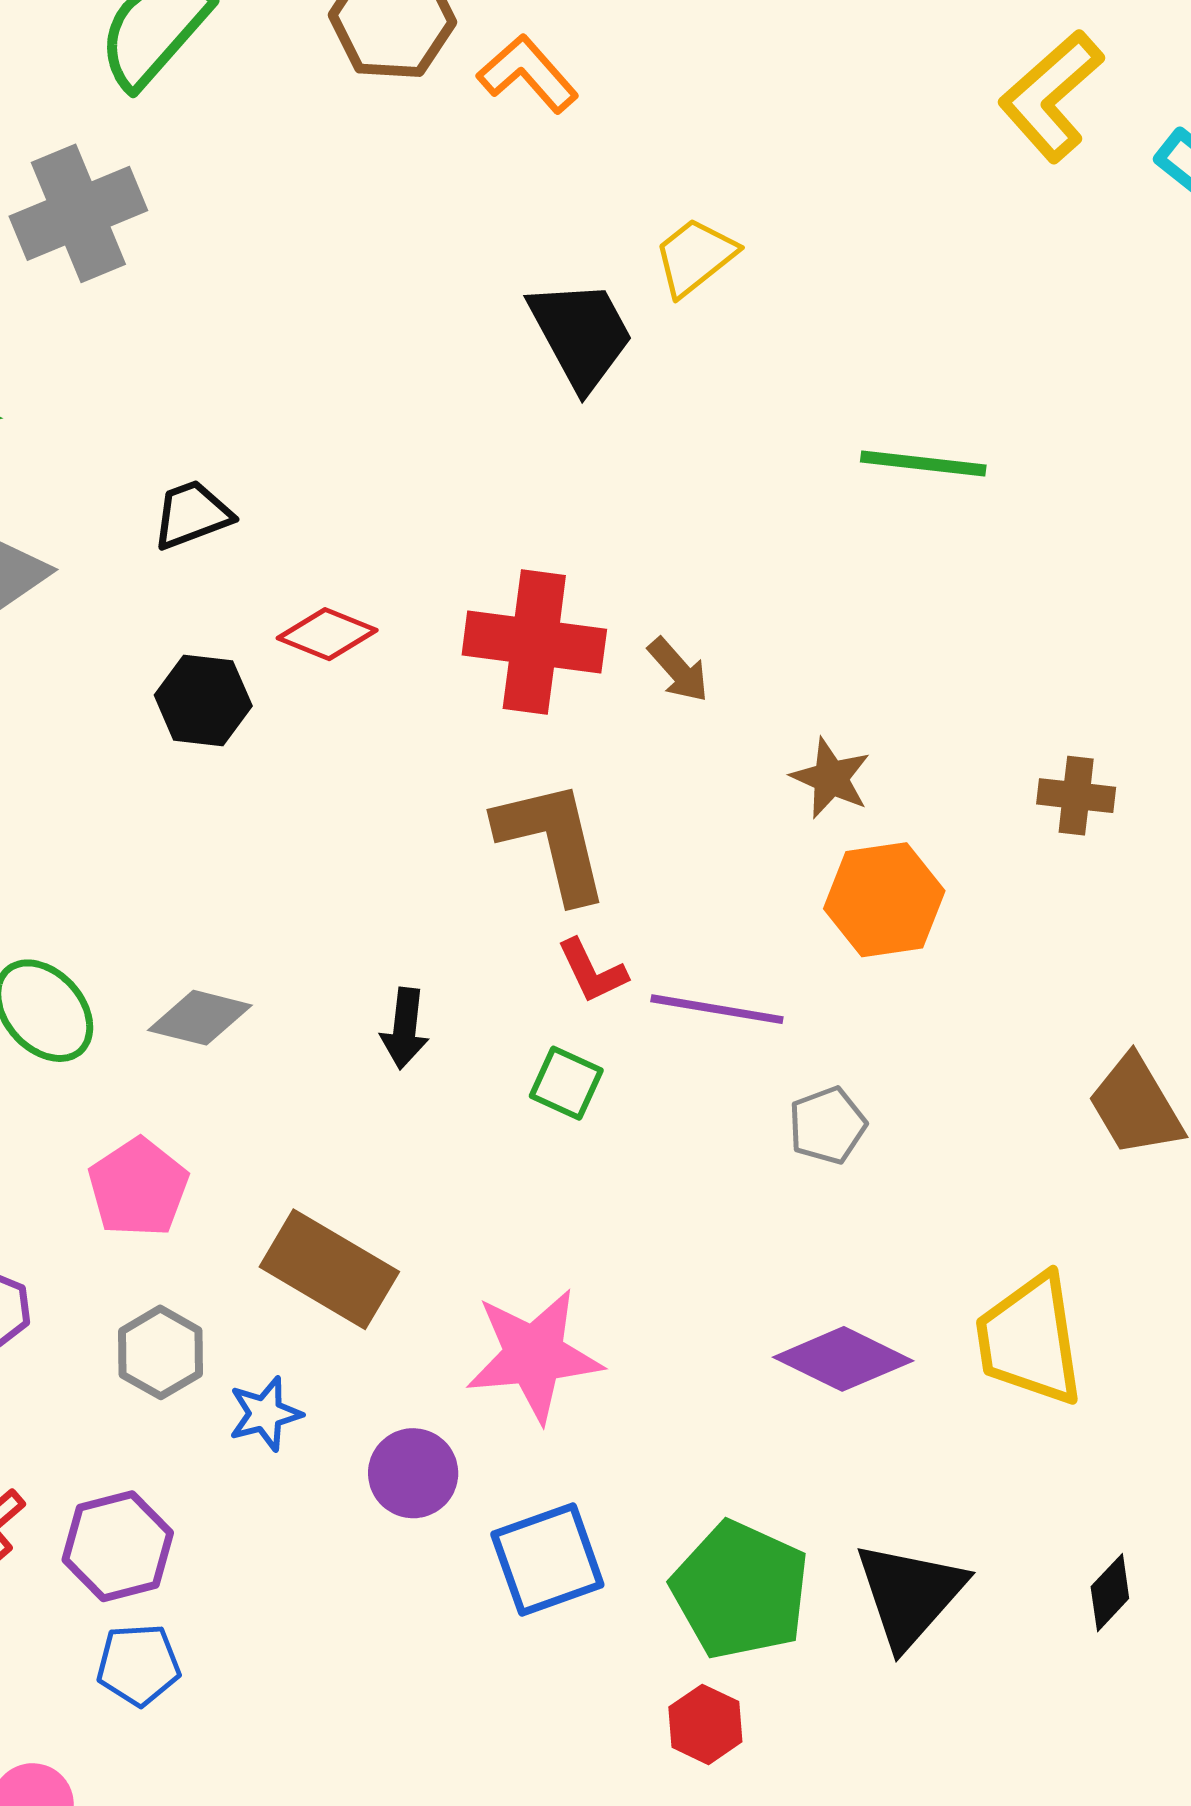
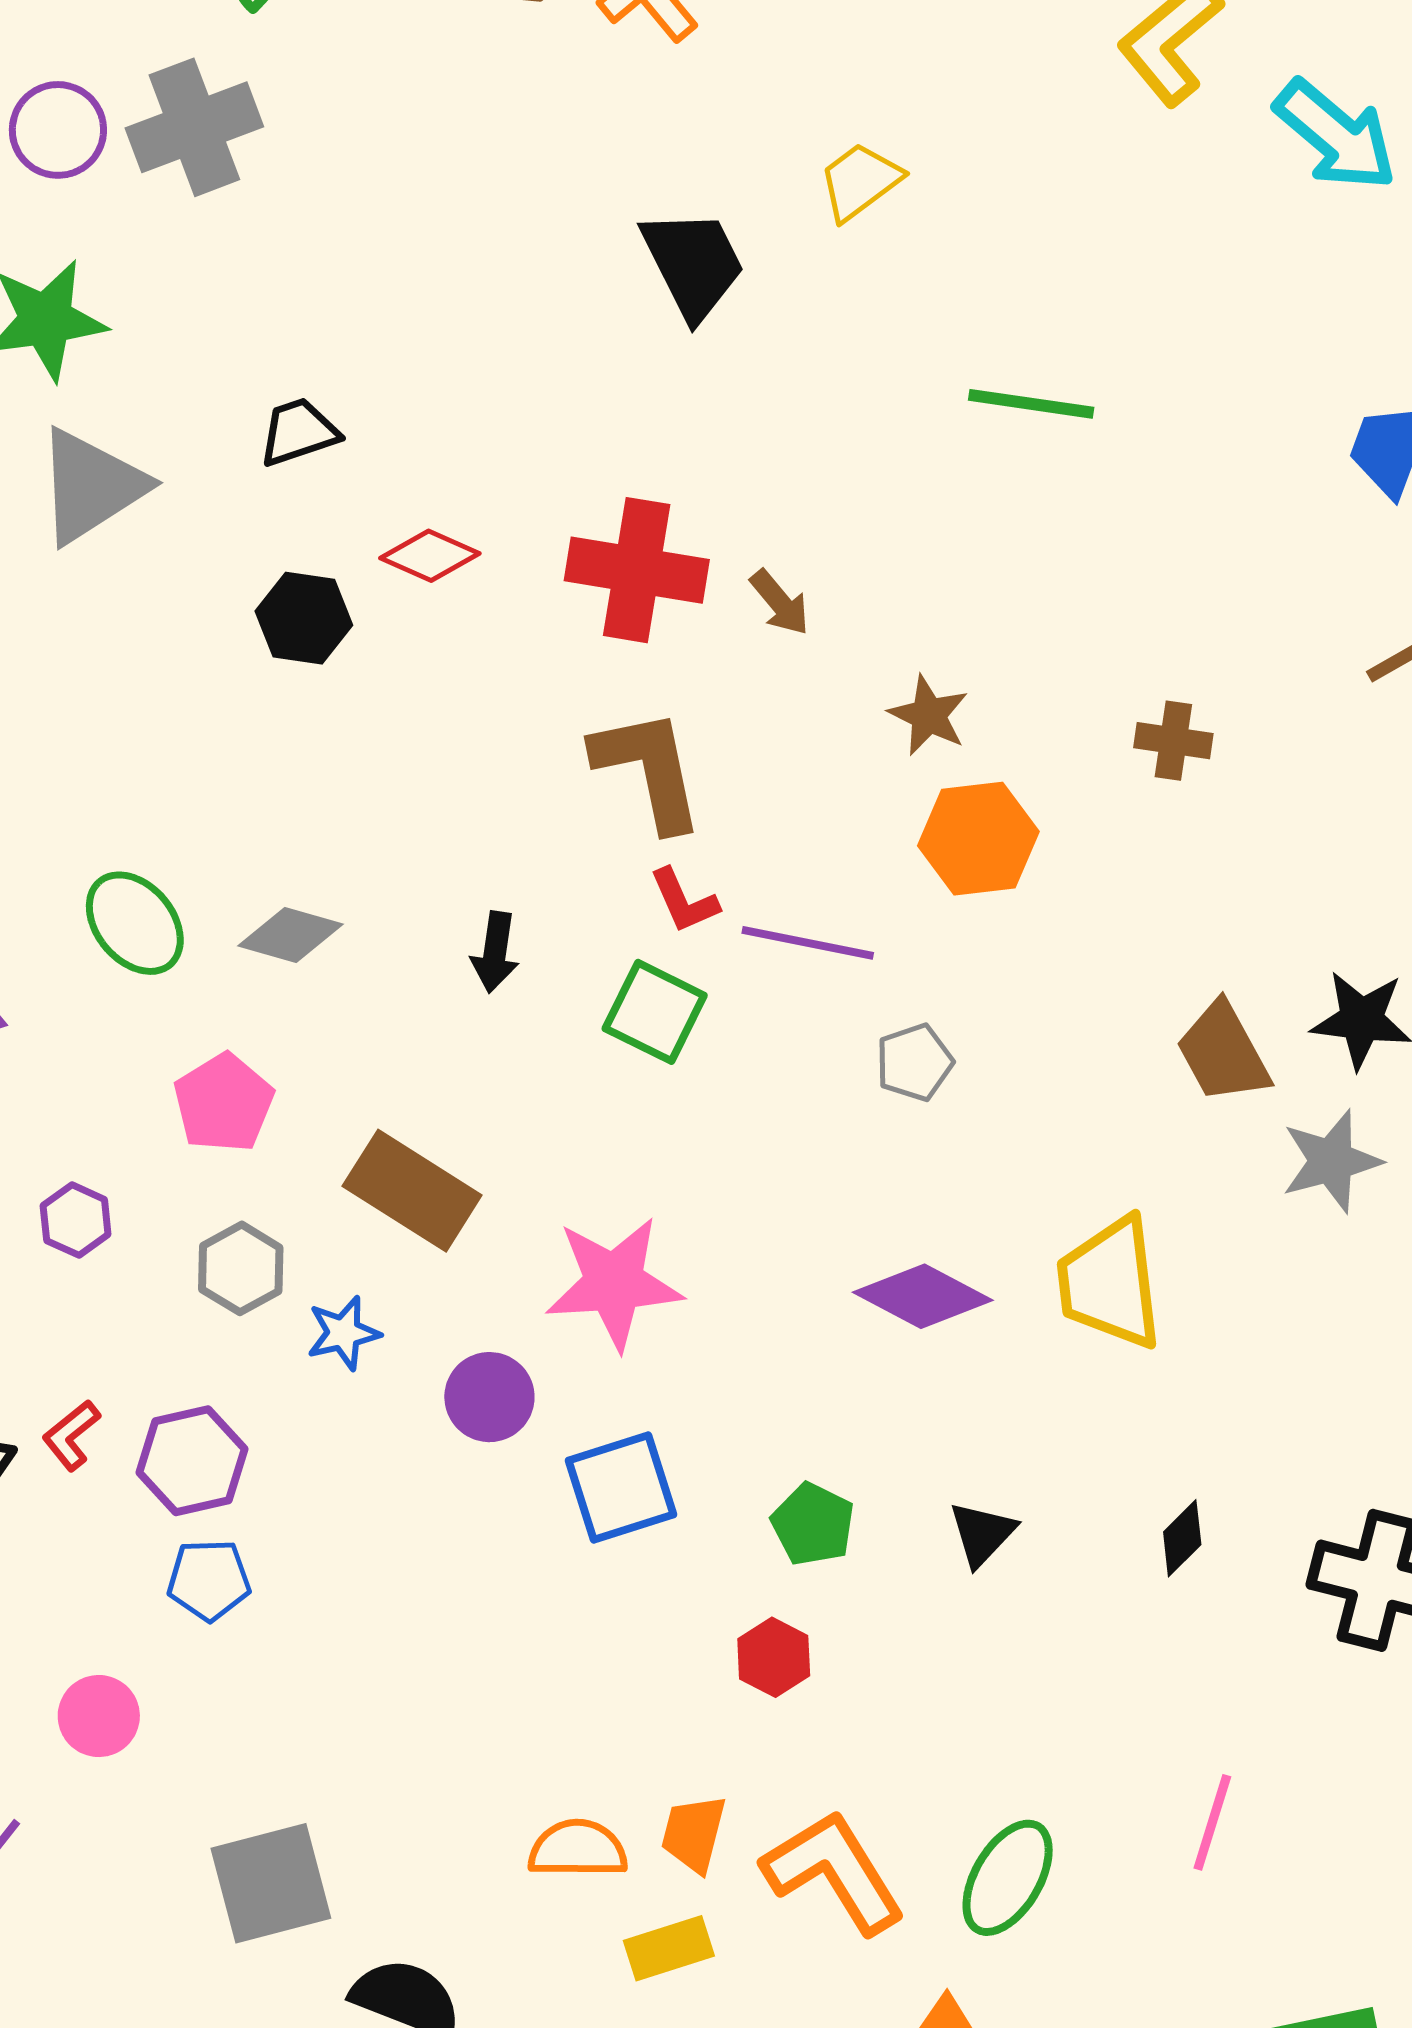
yellow trapezoid: (695, 257) -> (860, 181), moved
green square: (566, 1083) -> (655, 1012), size x1.4
green pentagon: (740, 1590) -> (813, 1524), size x0.6
black triangle: (910, 1594) -> (982, 1534), size x0.6

